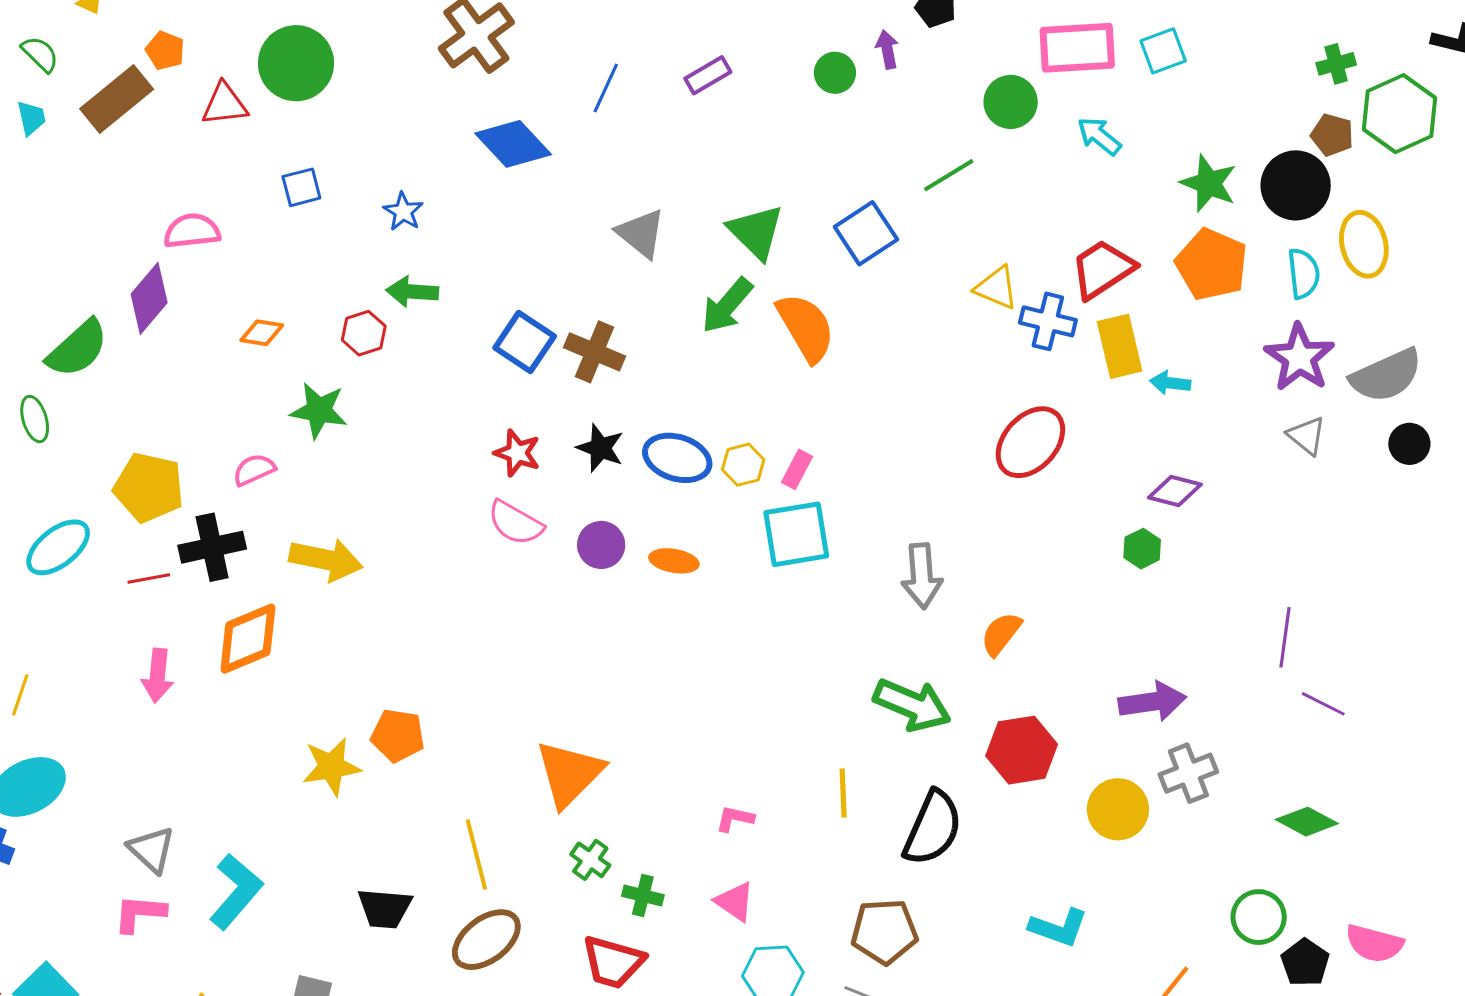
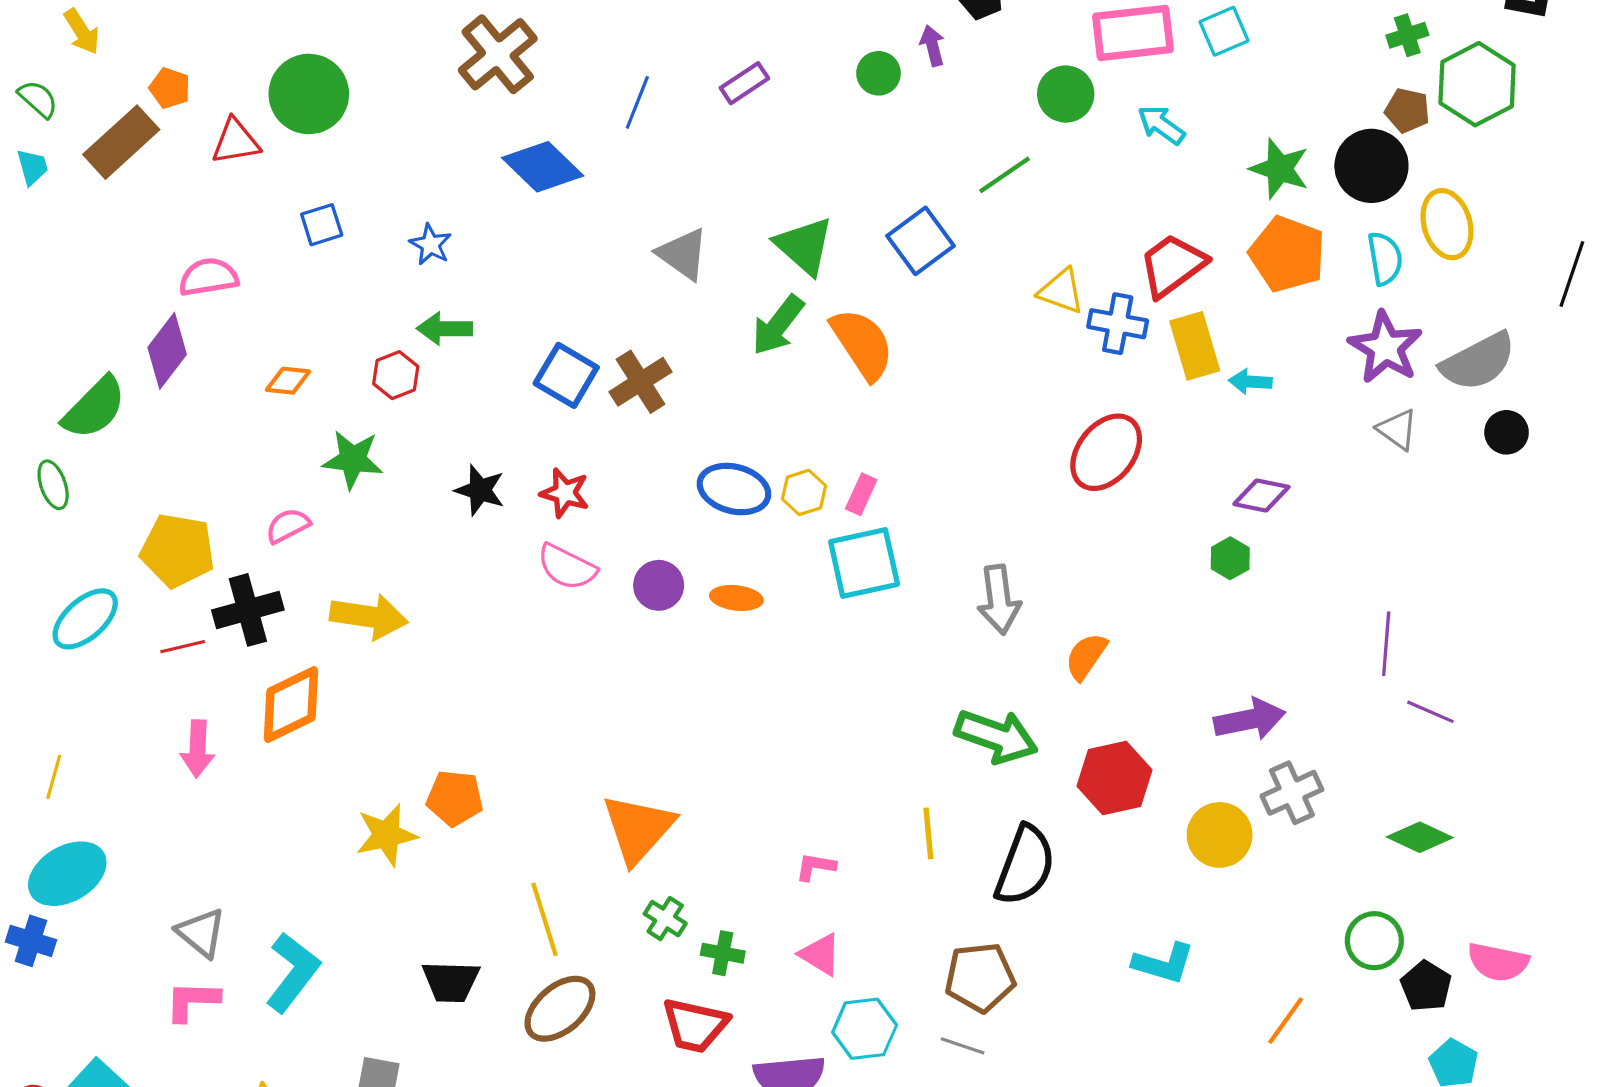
brown cross: (594, 352) -> (641, 382), turned 38
black star: (600, 448) -> (480, 490), moved

